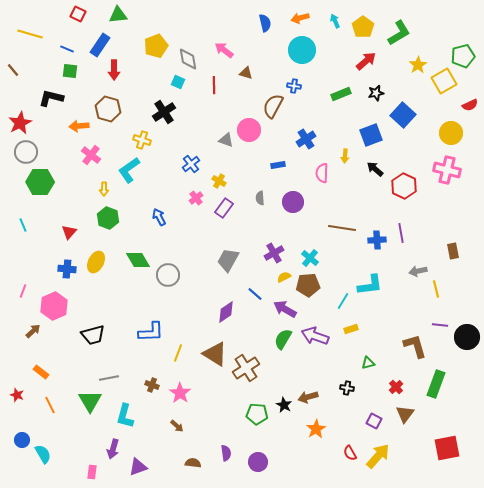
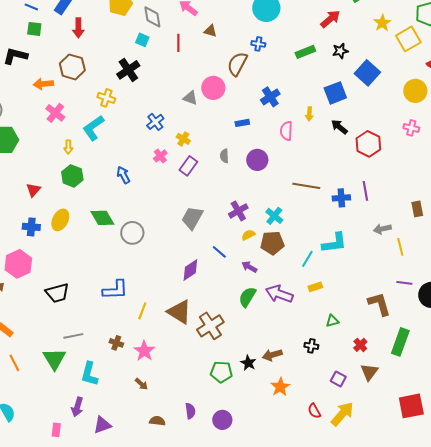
pink cross: (447, 170) -> (411, 128), size x0.6
purple arrow: (285, 309) -> (249, 267), size x0.7

